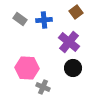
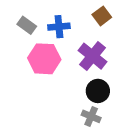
pink hexagon: (27, 68) -> (44, 59), moved
gray cross: (43, 87) -> (91, 116), moved

